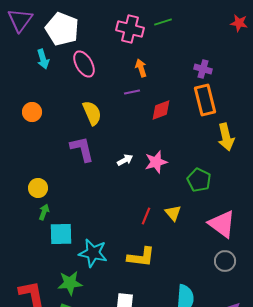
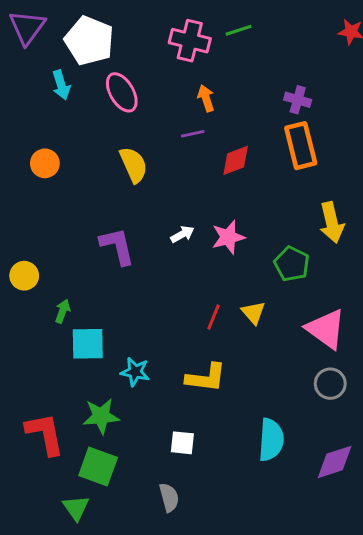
yellow arrow: (226, 137) -> (332, 222), moved
purple L-shape: (82, 149) -> (117, 246), moved
yellow circle: (38, 188) -> (24, 276), moved
cyan star: (93, 253) -> (135, 372), size x0.7

